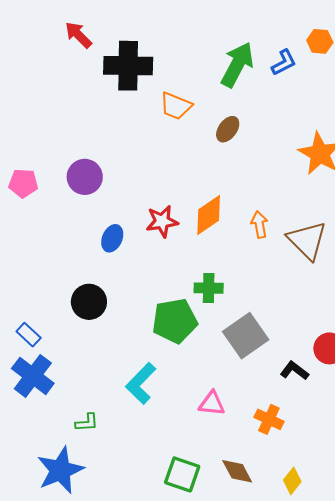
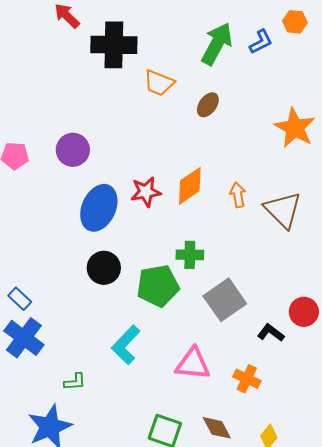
blue ellipse: (112, 238) -> (99, 208), size x1.8
black circle: (89, 302) -> (104, 268), moved
pink triangle: (212, 403) -> (193, 364), size x1.4

